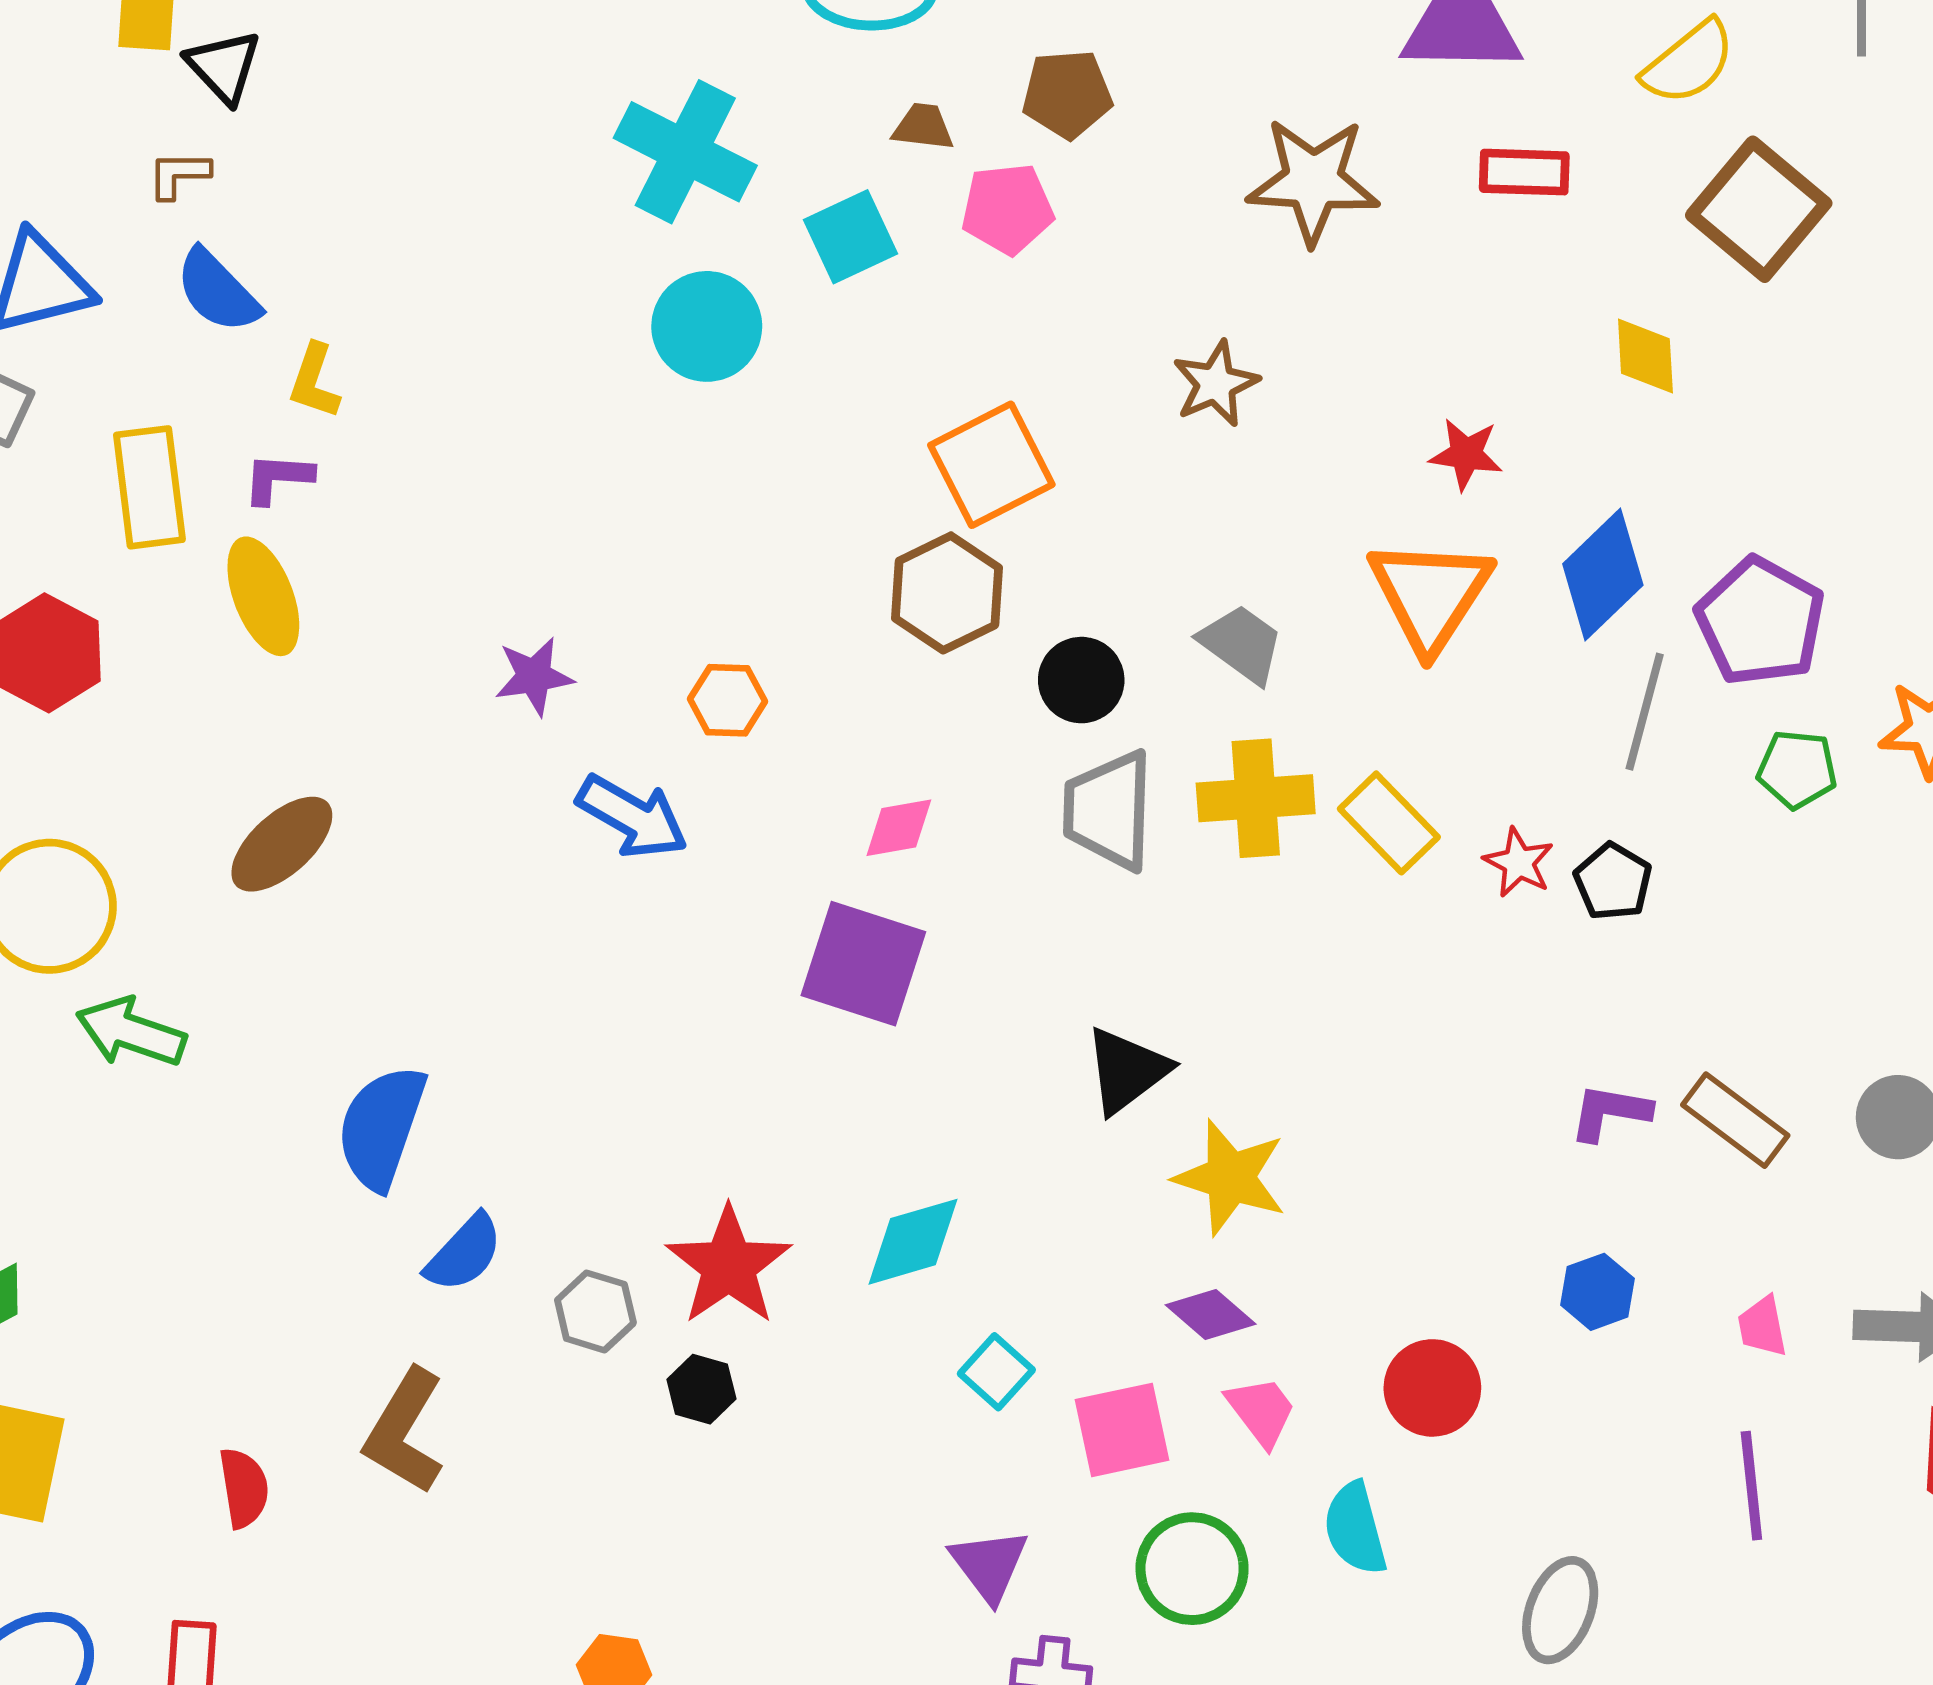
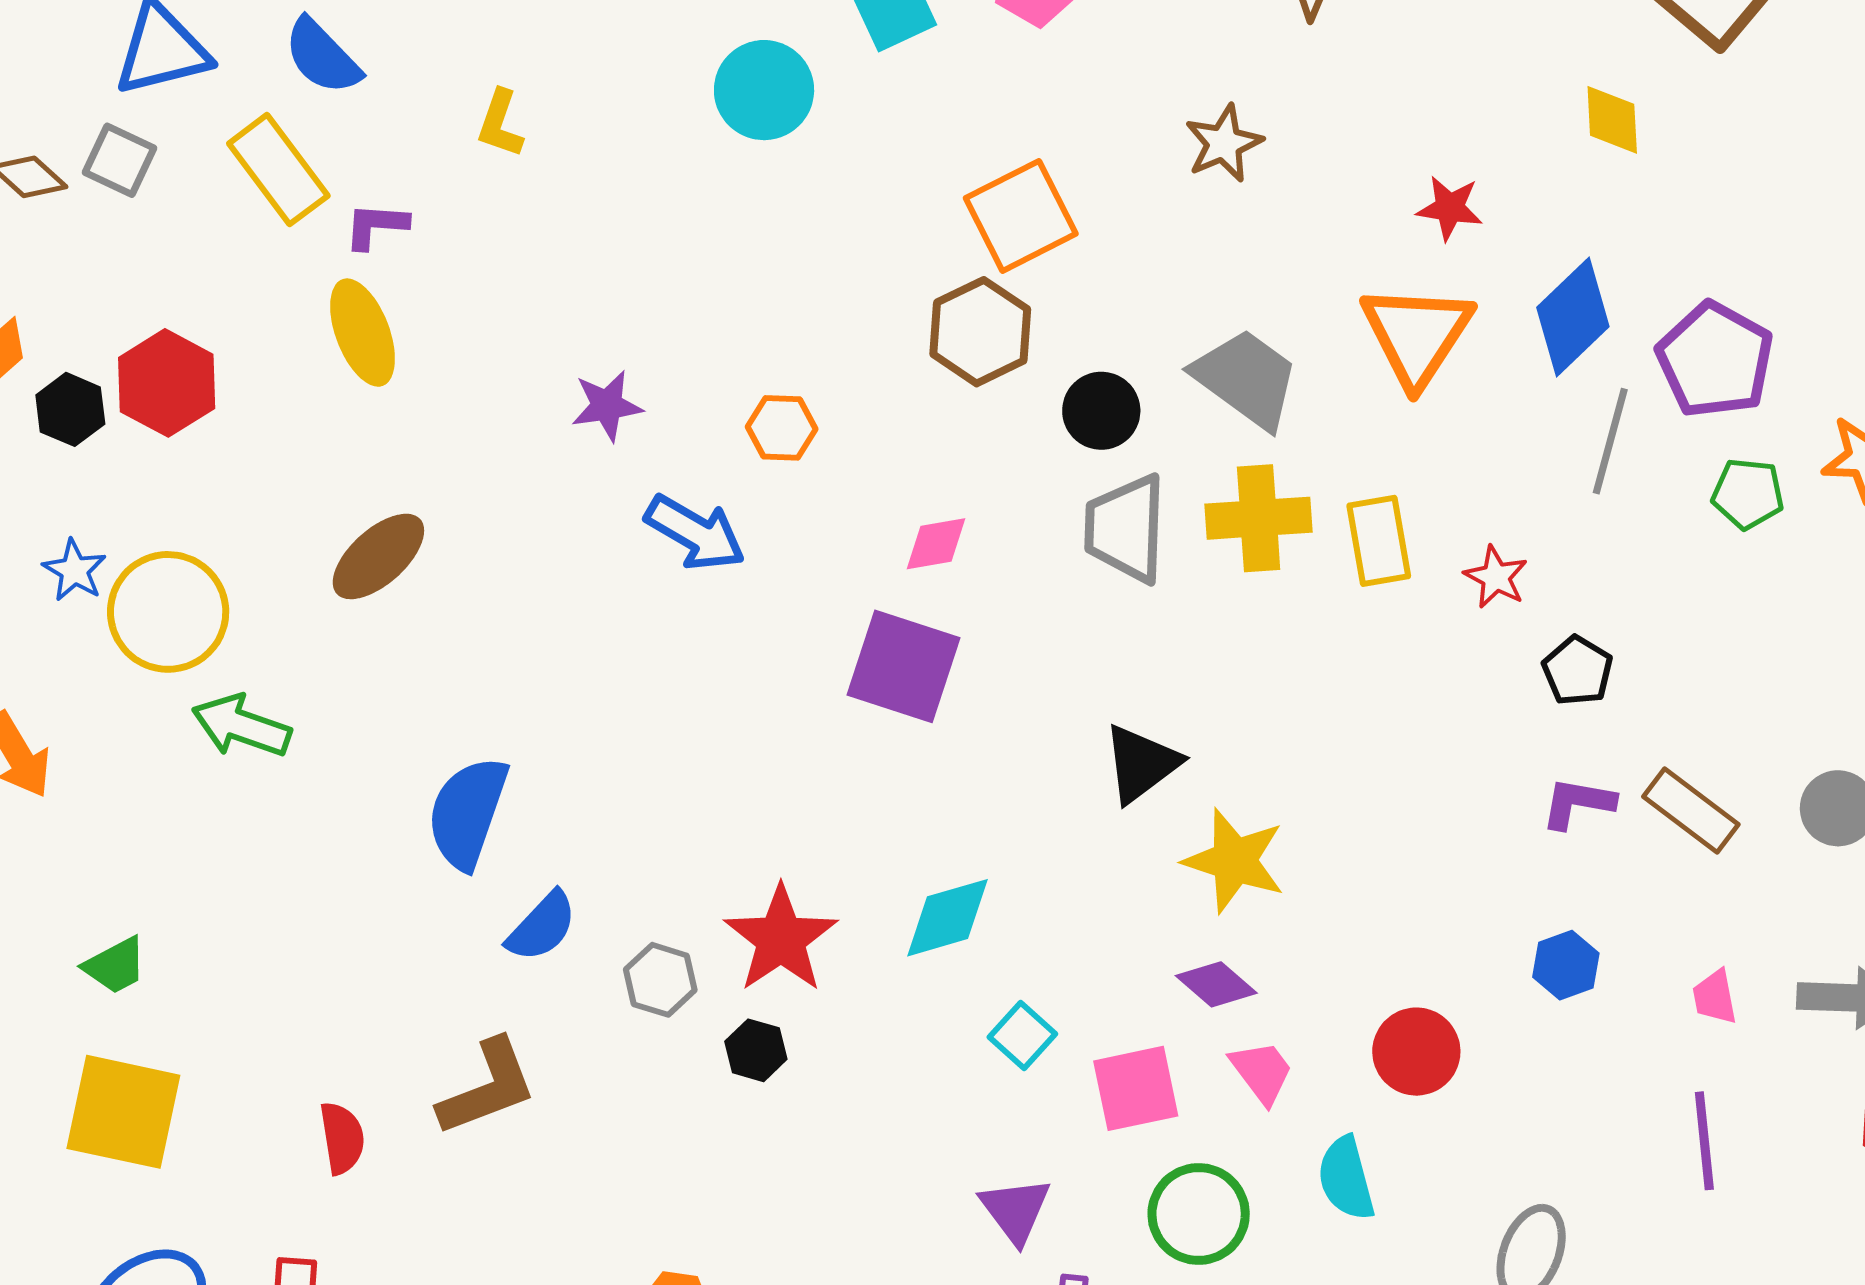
yellow L-shape: (314, 381) -> (500, 124), moved
yellow rectangle: (149, 487) -> (278, 170), moved, turned -30
gray trapezoid: (1242, 644) -> (1246, 379), size x1.4
yellow rectangle: (1389, 823) -> (1379, 541), turned 34
black pentagon: (1613, 882) -> (1578, 671), moved
brown L-shape: (405, 1431) -> (487, 1088), turned -142

